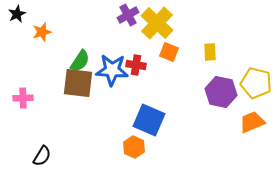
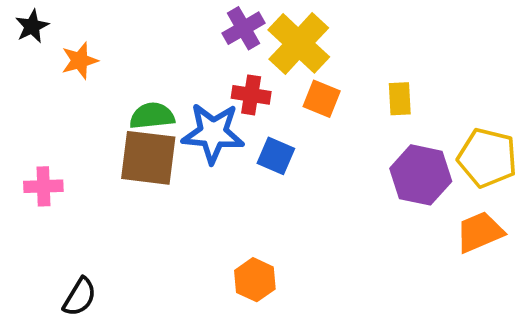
green semicircle: (80, 61) -> (152, 116), turned -130
red cross: (136, 65) -> (251, 95), moved
blue square: (149, 120) -> (276, 156), moved, size x0.6

